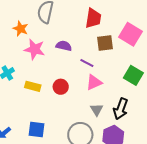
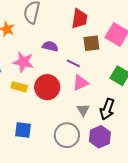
pink star: (35, 49) -> (23, 62), moved
red circle: (61, 87) -> (47, 87), size x1.6

